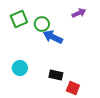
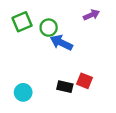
cyan circle: (20, 68) -> (23, 92), moved
red square: (73, 88) -> (84, 81), moved

